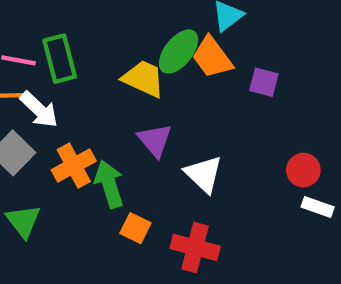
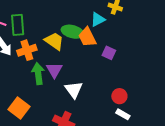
green ellipse: (179, 52) -> (72, 32), turned 55
orange cross: (74, 165) -> (27, 50), moved
green arrow: (109, 184) -> (38, 74), moved
orange square: (135, 228) -> (19, 108), moved, size x1.5

